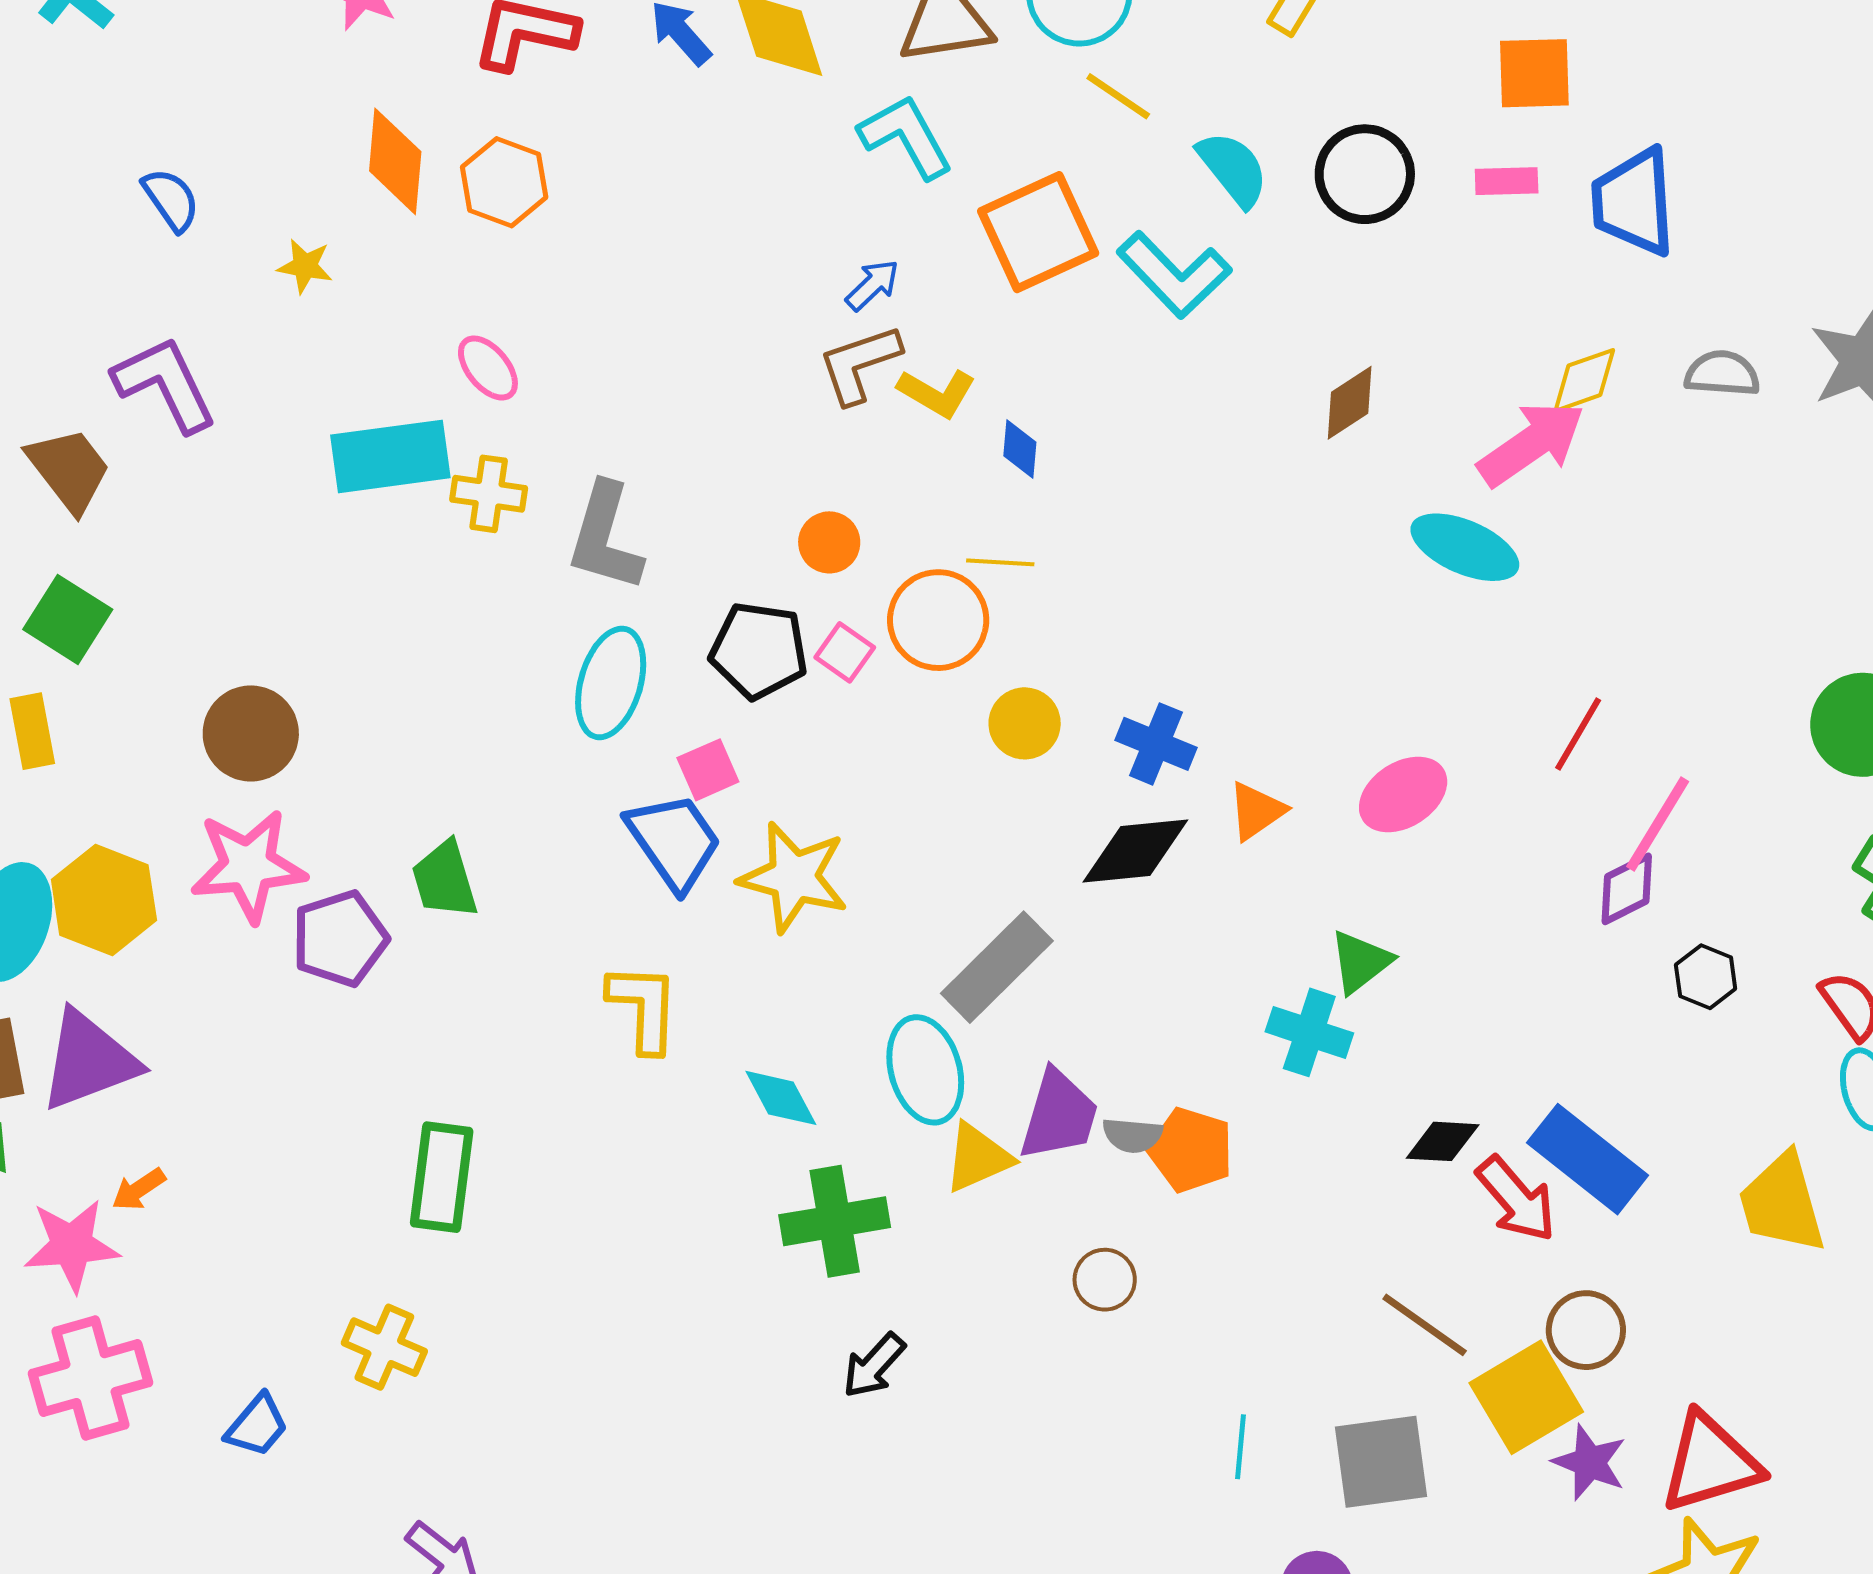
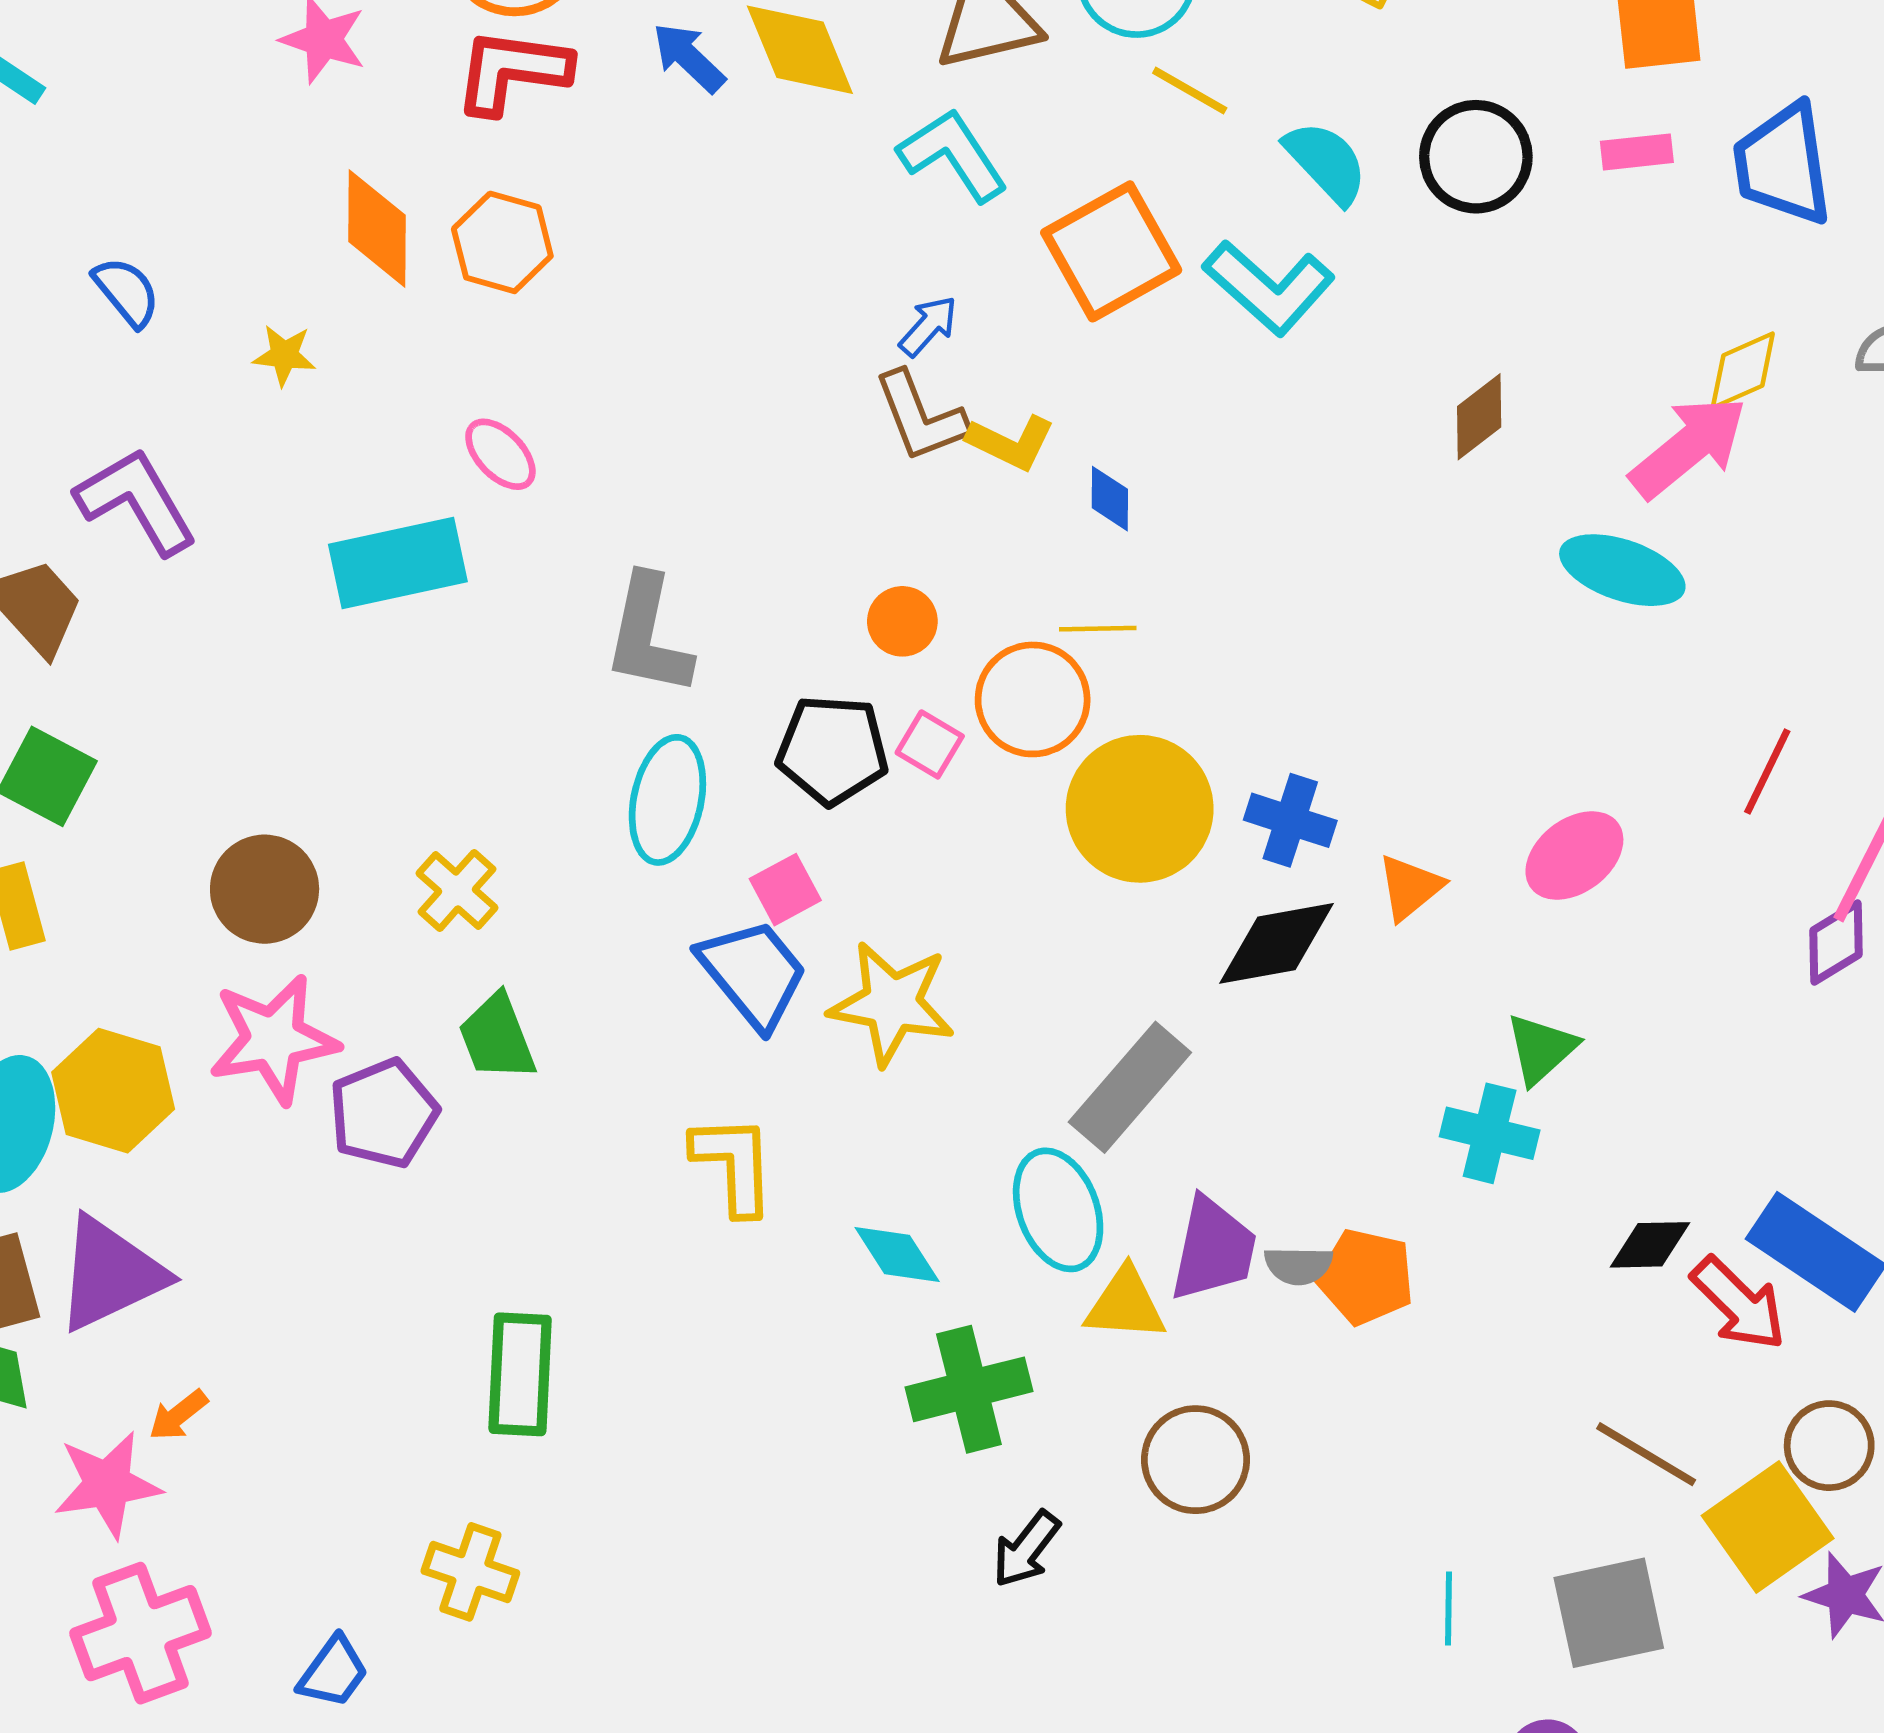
brown L-shape: (859, 364) -> (921, 417), turned -88
yellow cross: (489, 494) -> (457, 890), moved, turned 38
yellow circle: (1025, 723) -> (1140, 809), size x1.8
yellow triangle: (978, 1158) -> (1125, 1304), turned 32
brown circle: (1105, 1280) -> (1196, 1460), moved, size x1.5

